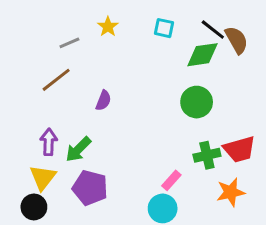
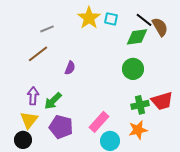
yellow star: (108, 27) -> (89, 18), moved, size x1.6
pink rectangle: (171, 180) -> (99, 122), moved, size x1.5
orange star: (231, 192) -> (138, 130), moved

